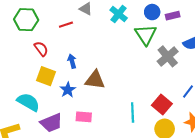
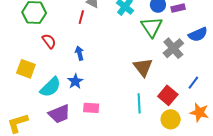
red line: (66, 25) -> (81, 17), moved, turned -56
yellow square: (46, 76) -> (26, 69), moved
brown triangle: (95, 80) -> (143, 67), moved, turned 45
cyan semicircle: (28, 102) -> (50, 87), moved, turned 105

